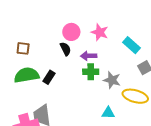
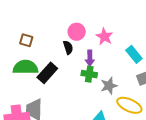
purple arrow: (89, 56) -> (90, 58), turned -98
black rectangle: (49, 77) -> (47, 73), size x1.5
gray star: (112, 80) -> (109, 86), turned 30

